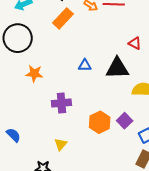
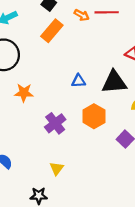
purple cross: (61, 103) -> (55, 123), turned -30
orange hexagon: (100, 122) -> (94, 116), moved

